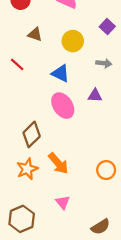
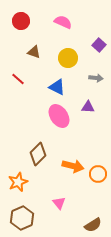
brown diamond: (32, 134) -> (38, 154), moved
orange arrow: (58, 163) -> (73, 166), moved, turned -35
orange star: (27, 169) -> (18, 182), moved

